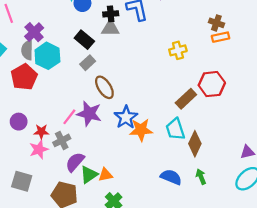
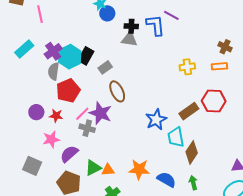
purple cross: (34, 32) -> (53, 51), moved
orange rectangle: (221, 37) -> (219, 66), moved
black rectangle: (84, 40) -> (86, 56), moved, turned 72
gray semicircle: (27, 50) -> (54, 71), moved
red pentagon: (24, 77) -> (68, 91), moved
blue star: (126, 117) -> (156, 120), moved
orange star: (141, 130) -> (139, 169), moved
red star: (41, 132) -> (56, 116), moved
gray cross: (62, 140) -> (87, 128), moved, turned 35
purple semicircle: (75, 162) -> (69, 154), moved

